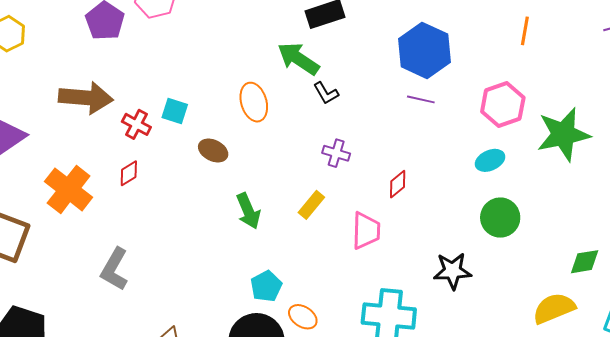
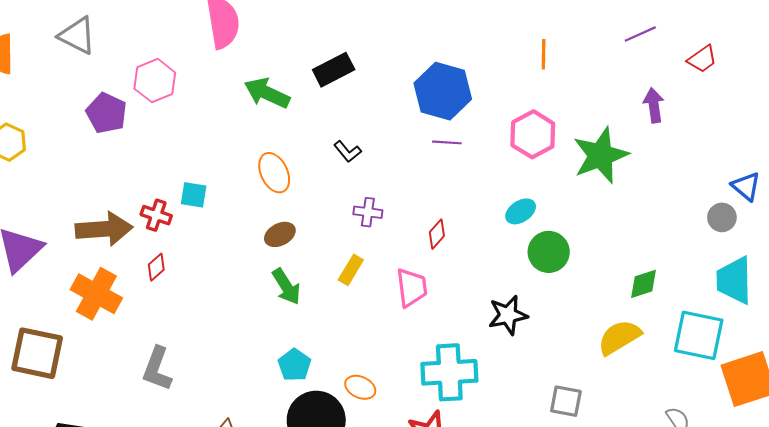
green arrow: (298, 59) -> (267, 93), moved
brown arrow: (86, 98) -> (104, 229), moved
brown ellipse: (213, 150) -> (280, 234), moved, turned -44
cyan ellipse: (490, 160) -> (521, 211), moved
cyan pentagon: (266, 286) -> (294, 365), moved

